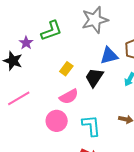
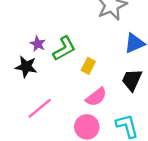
green L-shape: (51, 31) -> (64, 49), moved
black trapezoid: (94, 77) -> (132, 80), moved

